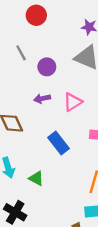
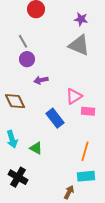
purple circle: (47, 67) -> (27, 59), moved
pink triangle: (73, 102) -> (74, 96), moved

